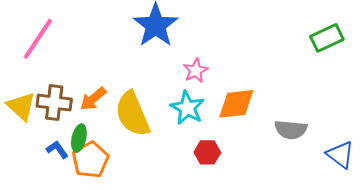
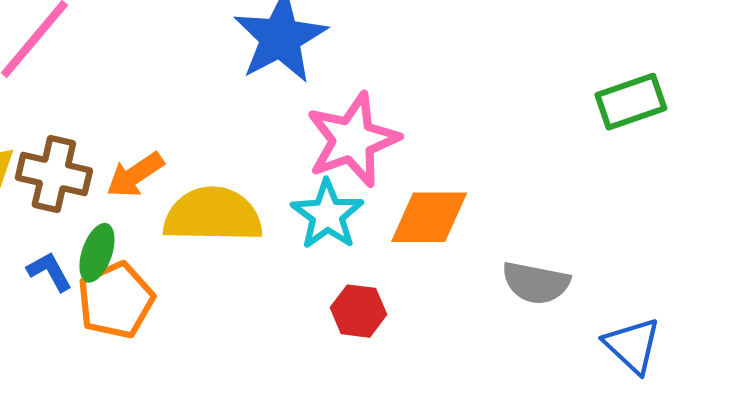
pink star: (196, 71) -> (353, 140), size x1.8
yellow semicircle: (132, 114) -> (213, 215), turned 108

